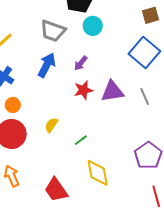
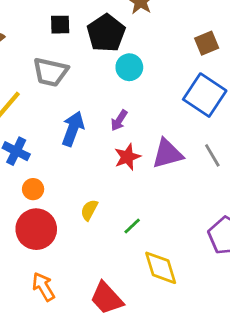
gray trapezoid: (53, 31) -> (50, 72), moved

